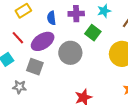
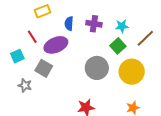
green square: (93, 33) -> (118, 46), moved
gray circle: (70, 53) -> (97, 68), moved

